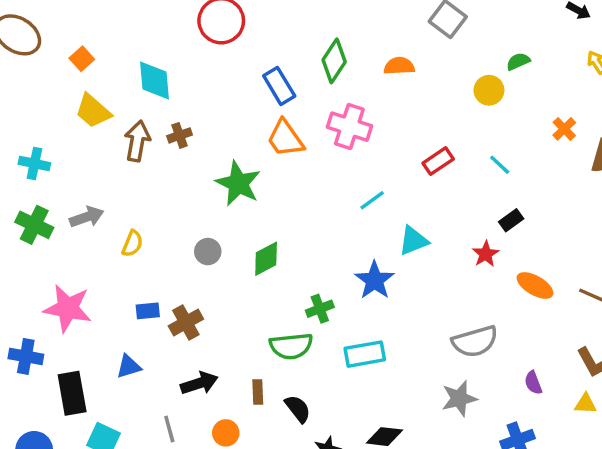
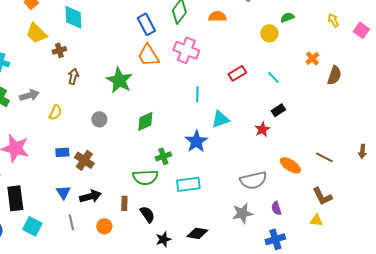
brown cross: (180, 135) -> (59, 50), moved
brown arrow: (137, 141) -> (73, 76), moved, size x0.7
cyan line: (372, 200) -> (197, 94), turned -56
green diamond: (266, 259) -> (145, 121), moved
orange ellipse: (535, 285) -> (290, 165), moved
brown cross: (186, 323) -> (84, 160), turned -30
blue triangle: (129, 366) -> (63, 192), moved, turned -49
purple semicircle: (533, 383) -> (276, 208), moved

